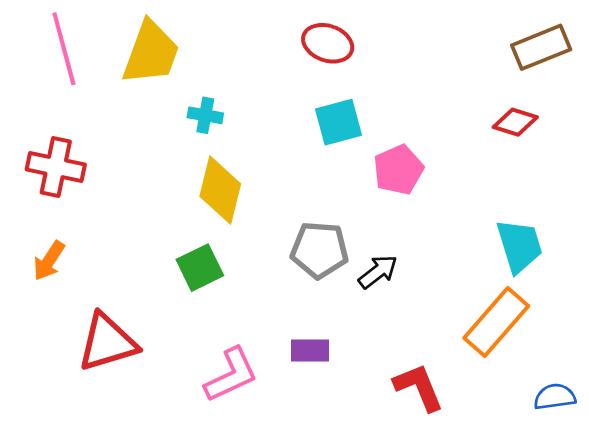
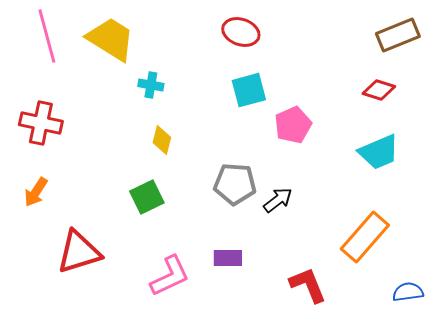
yellow trapezoid: (151, 53) -> (111, 39), turned -78
yellow diamond: (220, 190) -> (162, 140), size x0.6
cyan trapezoid: (519, 246) -> (379, 152), moved, turned 84

